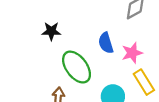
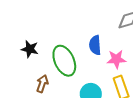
black star: (51, 31) -> (30, 49), moved

